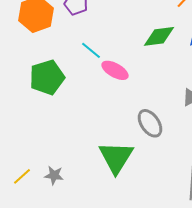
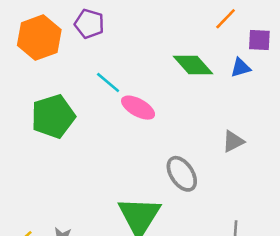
green diamond: (159, 36) -> (193, 65), turned 56

